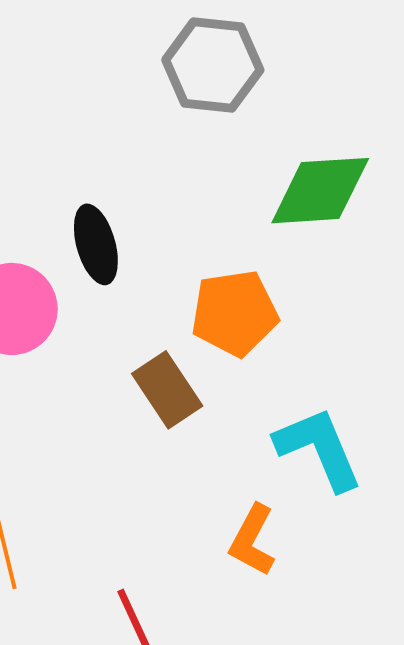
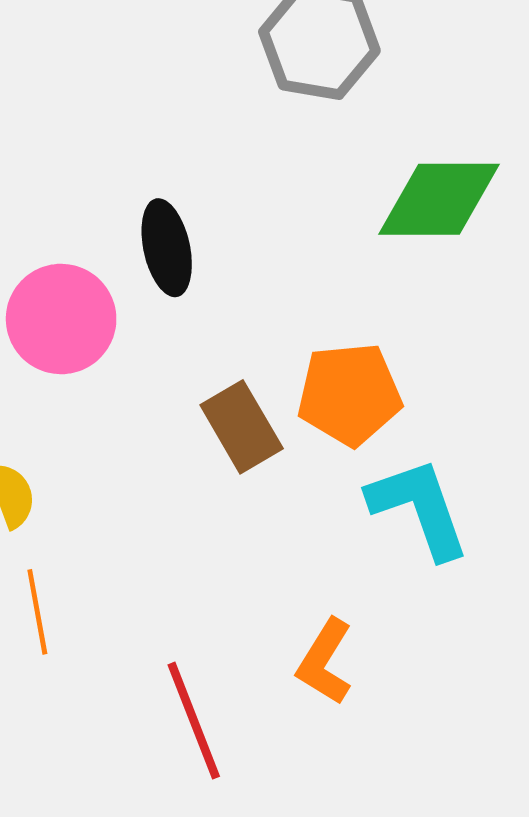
orange pentagon: (235, 313) -> (349, 394), moved
orange L-shape: (252, 540) -> (325, 662), moved

